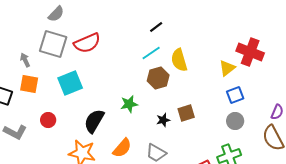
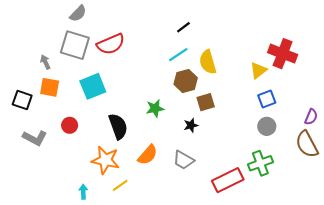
brown square: (186, 113) -> (206, 102), moved
black semicircle: (94, 121) -> (118, 126), turned 130

